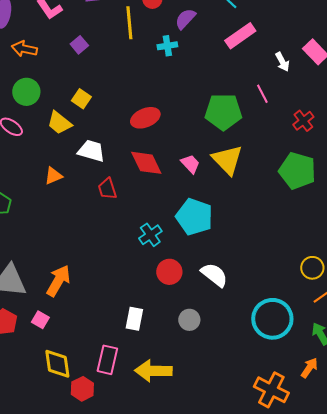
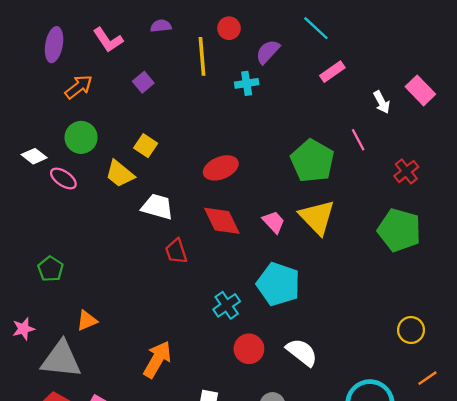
pink rectangle: (240, 36) -> (332, 72), size x0.7
orange arrow: (24, 49) -> (79, 87), turned 130
green pentagon: (223, 112) -> (312, 161), turned 30
orange triangle: (53, 176) -> (87, 321), moved
yellow circle: (312, 268) -> (411, 330), moved
orange arrow: (58, 281) -> (157, 359), moved

